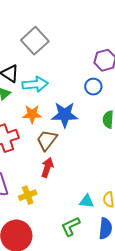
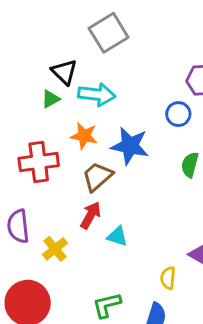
yellow cross: (28, 195) -> (55, 249), turned -30
cyan triangle: (87, 201) -> (117, 236), moved

